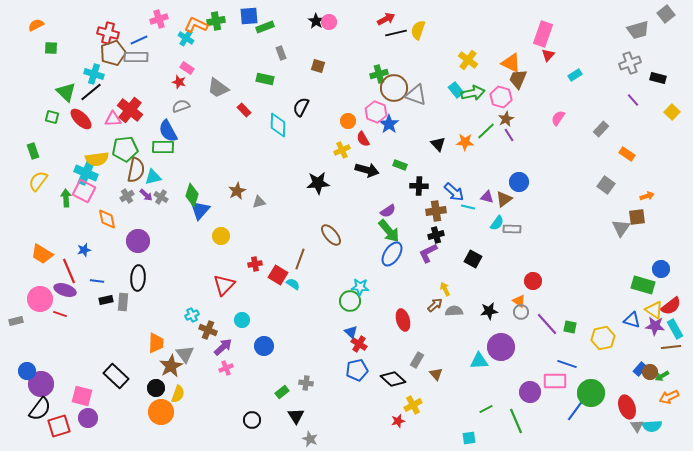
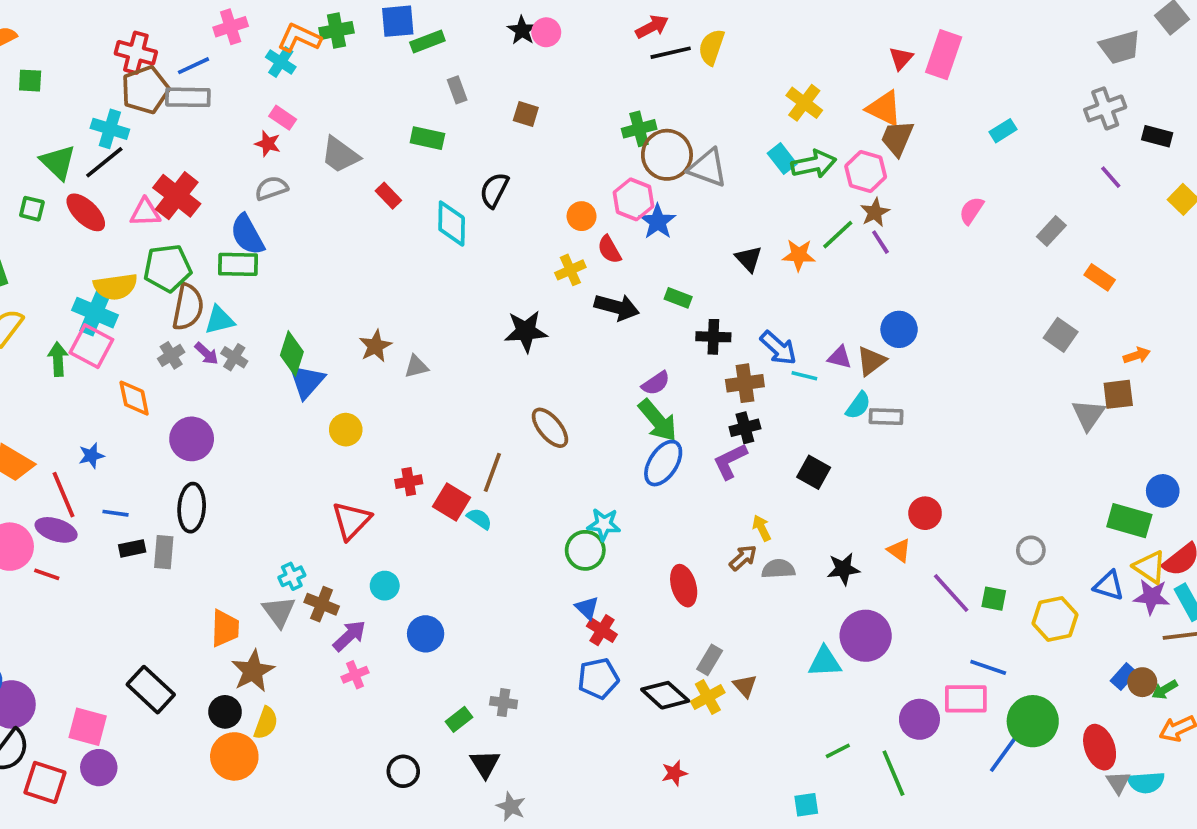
red triangle: (548, 55) -> (901, 58), moved
gray circle: (521, 312) -> (1031, 550), moved
gray triangle: (185, 354) -> (279, 612), moved
yellow cross: (413, 405) -> (708, 697), moved
red square: (59, 426) -> (45, 782), turned 35

